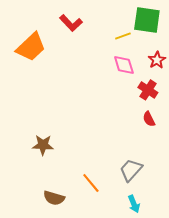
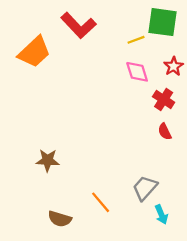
red L-shape: (71, 23) -> (78, 25), size x1.4
cyan arrow: (134, 204) -> (161, 214), moved

